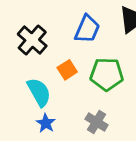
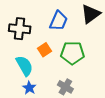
black cross: (32, 40) -> (20, 29), turned -35

